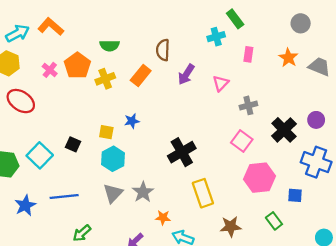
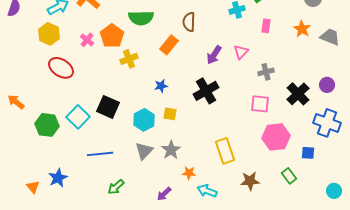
green semicircle: (110, 46) -> (141, 18), size x1.4
purple arrow: (186, 74) -> (214, 55), moved
yellow cross: (105, 79) -> (129, 59), moved
yellow square: (106, 132) -> (170, 114), moved
pink square: (242, 141) -> (260, 104), turned -30
black square: (73, 144) -> (108, 107), size x1.6
black cross: (182, 152) -> (206, 91), moved
blue star: (25, 205) -> (58, 178), moved

